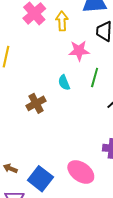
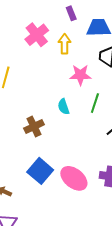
pink ellipse: (81, 172) -> (74, 178), moved
blue square: (40, 179) -> (40, 171), moved

